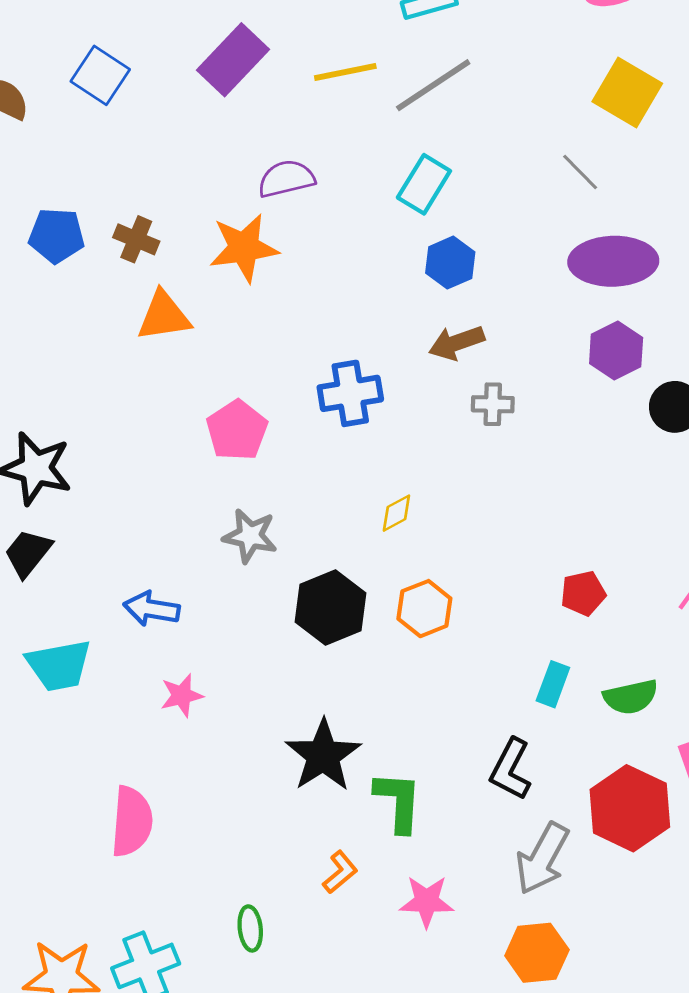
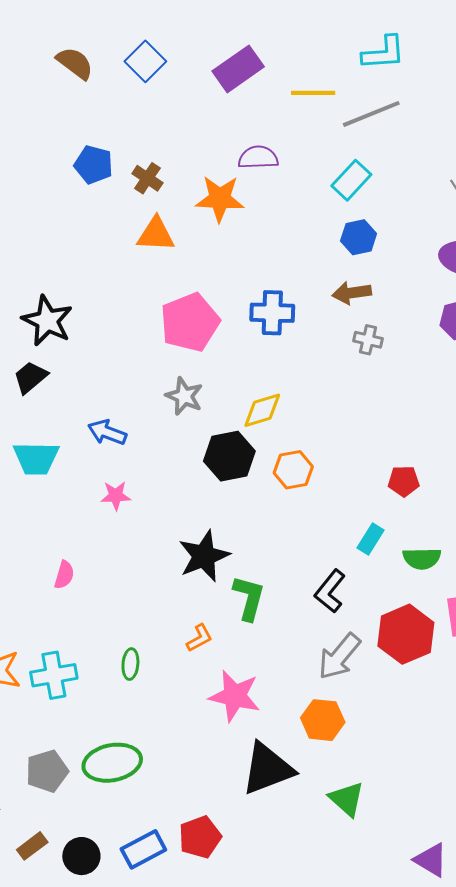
pink pentagon: (237, 430) -> (190, 322), size x1.4
yellow diamond: (396, 513) -> (262, 410), moved, size x1.5
pink semicircle: (132, 822) -> (64, 575), size x0.6
pink star: (427, 901) -> (235, 696), moved, size x1.4

